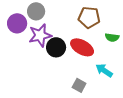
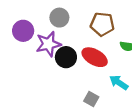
gray circle: (36, 11) -> (59, 18), moved

